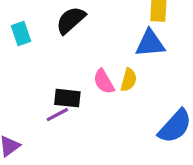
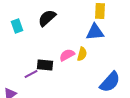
pink semicircle: (104, 81) -> (67, 55), turned 91
purple line: (57, 115) -> (31, 74), moved

